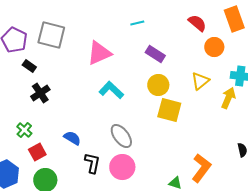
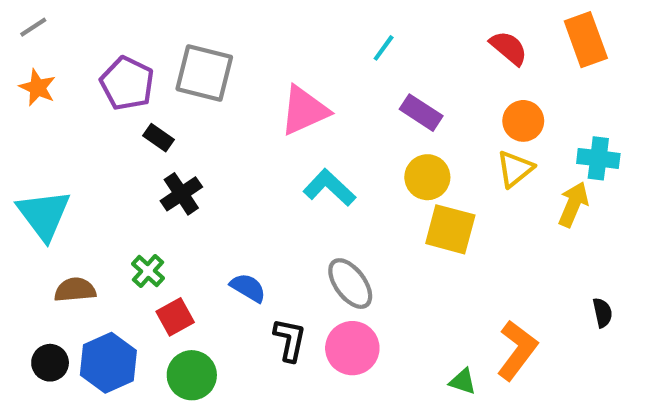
cyan line: (137, 23) -> (384, 48), turned -40
orange circle: (214, 47) -> (523, 121), moved

